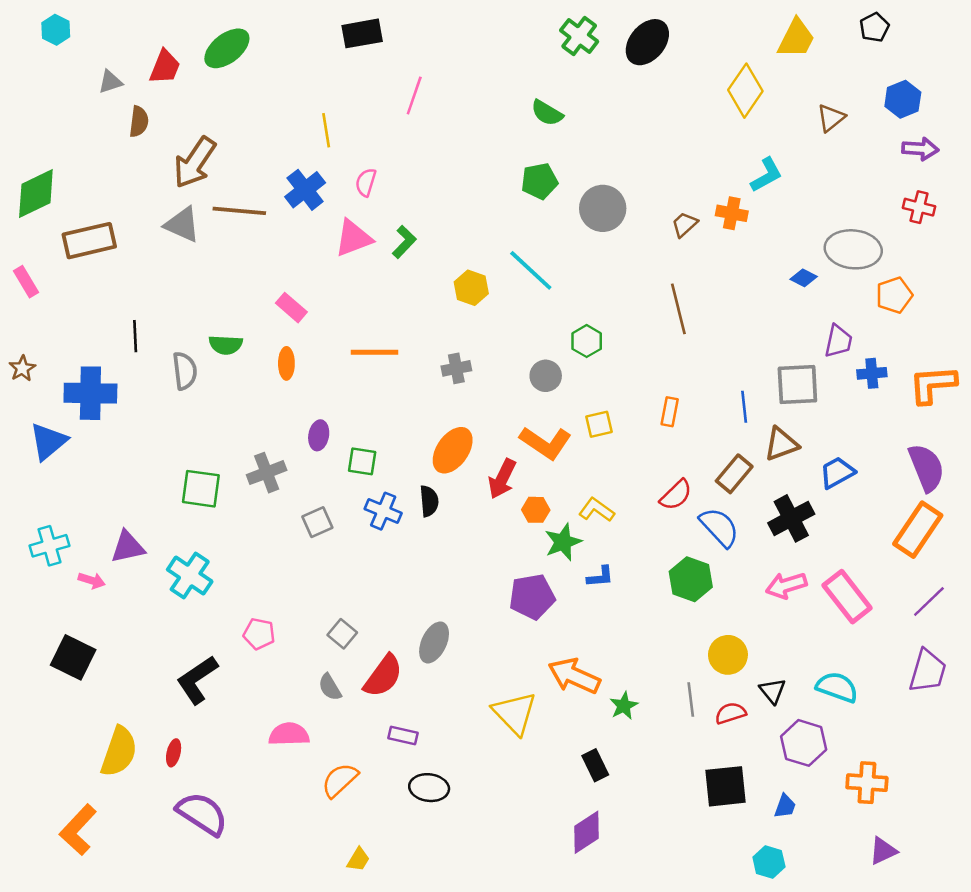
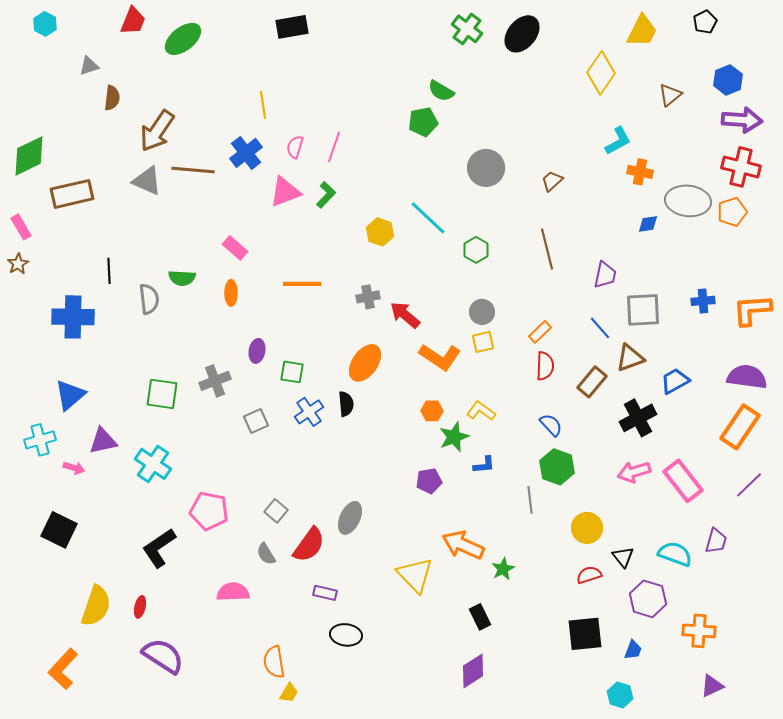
red trapezoid: (165, 67) -> (133, 21), moved
pink line: (414, 96) -> (334, 147), moved
purple arrow: (920, 149) -> (742, 120), size x1.4
green pentagon: (539, 181) -> (423, 122), moved
red cross: (919, 207) -> (741, 167), size x1.5
orange cross: (732, 213) -> (640, 172), moved
blue diamond: (804, 278) -> (648, 224), turned -35
orange pentagon: (894, 295) -> (732, 212), moved
green hexagon: (587, 341) -> (476, 250), moved
purple trapezoid: (838, 341) -> (605, 275), moved
brown star: (22, 368) -> (18, 264), moved
gray circle: (546, 376) -> (482, 312), moved
blue line: (744, 407) -> (600, 328), turned -35
orange rectangle: (670, 412) -> (540, 332), turned 35
blue triangle: (48, 442) -> (70, 395), moved
purple semicircle: (926, 468) -> (747, 377), turned -60
red arrow: (502, 479) -> (405, 315), moved, turned 104
red semicircle: (676, 495) -> (545, 366), moved, turned -44
blue cross: (383, 511) -> (309, 412), turned 32
blue semicircle: (719, 527) -> (551, 425), moved, size x0.7
purple pentagon: (532, 597) -> (429, 481), size x0.7
pink pentagon: (259, 634) -> (209, 511), size x1.5
purple trapezoid: (928, 671) -> (716, 541), moved, size x0.7
gray line: (691, 700) -> (530, 500), moved
orange semicircle: (340, 780) -> (274, 662), moved, turned -56

